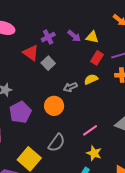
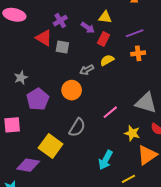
purple arrow: (74, 36) -> (88, 28), moved
red rectangle: (97, 58) -> (104, 39), moved
gray square: (48, 63) -> (62, 47), turned -32
yellow star: (94, 153) -> (132, 133), moved

